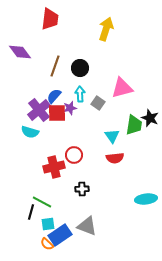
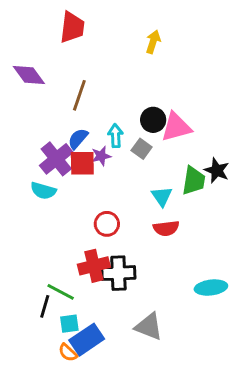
yellow arrow: (106, 29) -> (153, 42), size x0.7
black circle: (80, 68) -> (153, 120), moved
red cross: (54, 167) -> (94, 266), moved
black cross: (82, 189) -> (118, 273), size x1.6
gray triangle: (87, 226) -> (149, 327), moved

